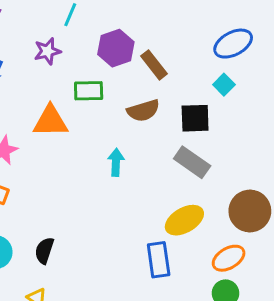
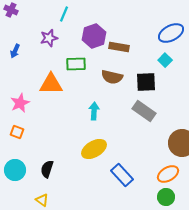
brown rectangle: (154, 65) -> (119, 47), turned -42
brown semicircle: (143, 111) -> (112, 77), turned 30
yellow ellipse: (184, 220) -> (94, 149), moved
blue rectangle: (159, 260) -> (122, 175), turned -35

